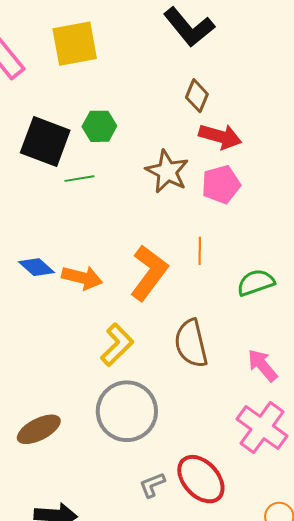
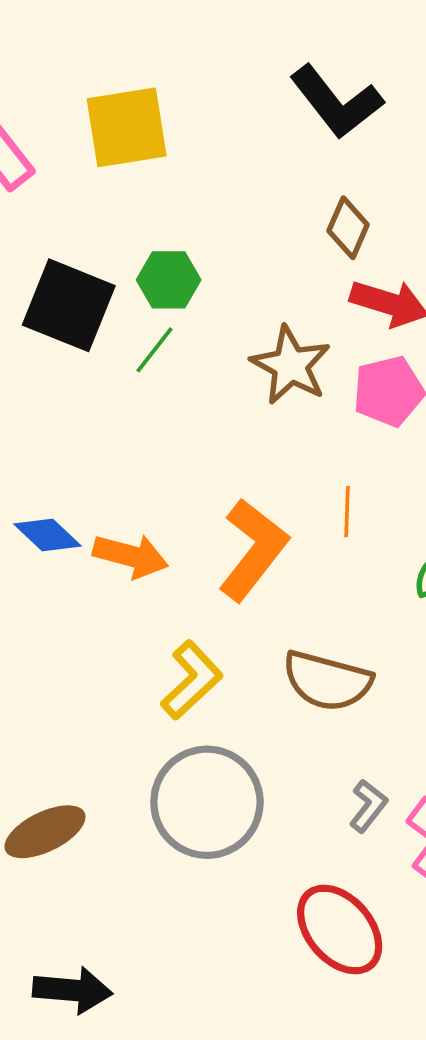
green line: (79, 179) -> (155, 350), moved, turned -44
brown semicircle: (191, 343) -> (327, 681), turned -63
gray L-shape: (152, 485) -> (368, 806), moved, turned 148

